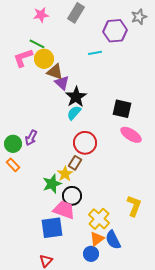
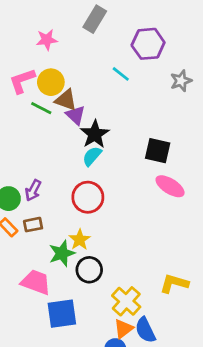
pink star: (41, 15) -> (47, 40), moved
gray star: (139, 17) -> (181, 81), moved
green line: (37, 44) -> (41, 108), moved
cyan line: (95, 53) -> (121, 74), turned 48
red circle: (85, 143) -> (88, 197), moved
brown rectangle: (75, 163) -> (33, 225), moved, turned 48
yellow L-shape: (134, 206) -> (174, 283), turned -95
pink trapezoid: (64, 210) -> (36, 282), moved

